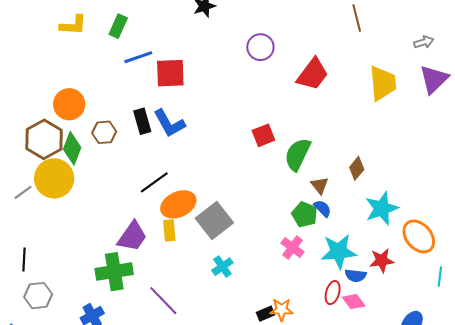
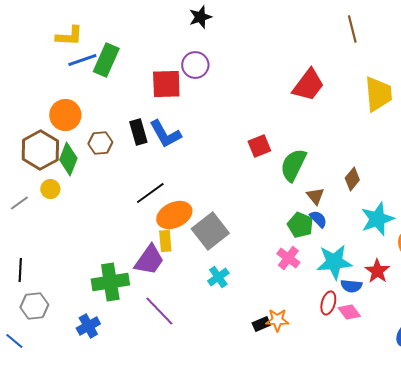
green rectangle: (118, 26) -> (106, 60), moved, size x1.4
purple circle: (260, 47) -> (195, 65), moved
blue line: (138, 57) -> (82, 60), moved
yellow circle: (54, 178) -> (50, 189), size x0.5
purple trapezoid: (132, 236) -> (149, 260), moved
red star: (382, 261) -> (377, 271), turned -30

